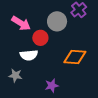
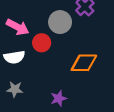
white semicircle: (29, 55) -> (14, 57), moved

